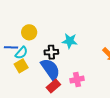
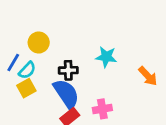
cyan star: (70, 41) -> (106, 57), moved
blue line: (11, 47) -> (13, 62), turned -64

